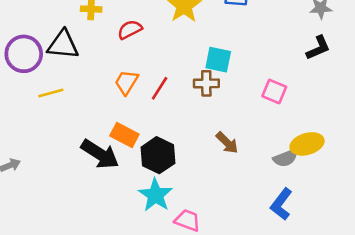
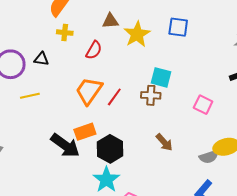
red semicircle: (130, 30) -> (94, 50), turned 144
black triangle: (63, 45) -> (41, 59), size x0.6
orange trapezoid: (126, 82) -> (89, 91), size x1.4
orange rectangle: (124, 135) -> (85, 132), turned -50

